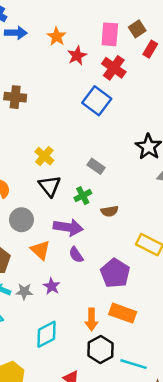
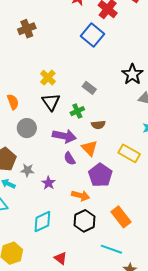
brown cross: (15, 97) -> (27, 29), turned -30
orange triangle: (40, 250) -> (89, 148), moved
gray star: (24, 292) -> (27, 170), moved
orange rectangle: (123, 313) -> (121, 217), moved, turned 30
orange arrow: (91, 320) -> (81, 196), moved, turned -78
black hexagon: (100, 349) -> (85, 221), moved

